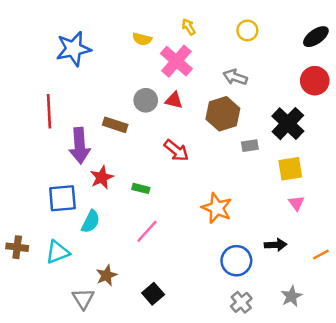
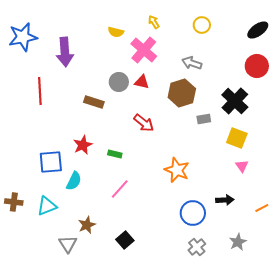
blue star: (73, 49) -> (23, 37), moved
purple arrow: (80, 146) -> (65, 52), moved
yellow square: (290, 169) -> (237, 138), turned 30

